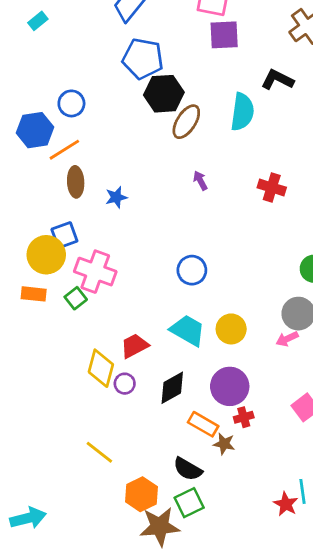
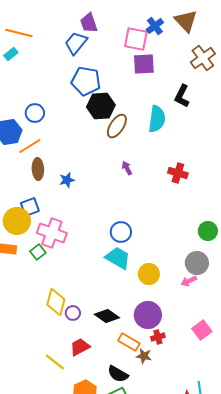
black L-shape: (277, 80) -> (182, 96), turned -90
cyan trapezoid: (188, 330) -> (118, 258), moved
red trapezoid: (134, 346) -> (80, 347), moved
black diamond: (172, 388) -> (107, 316), turned 65

